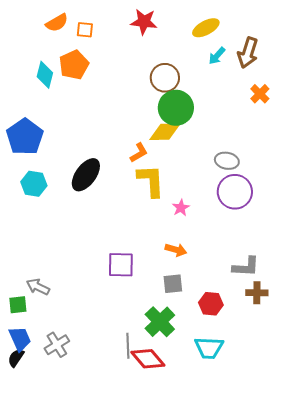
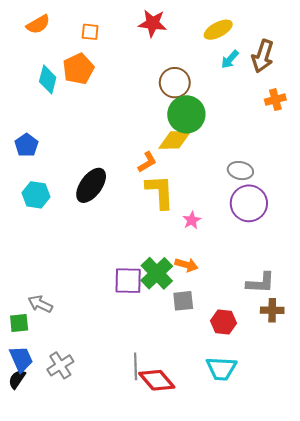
orange semicircle: (57, 23) -> (38, 24), moved
orange cross: (260, 94) -> (275, 100), turned 30
blue pentagon: (25, 137) -> (26, 145), size x0.6
green cross: (160, 322) -> (157, 273), moved

